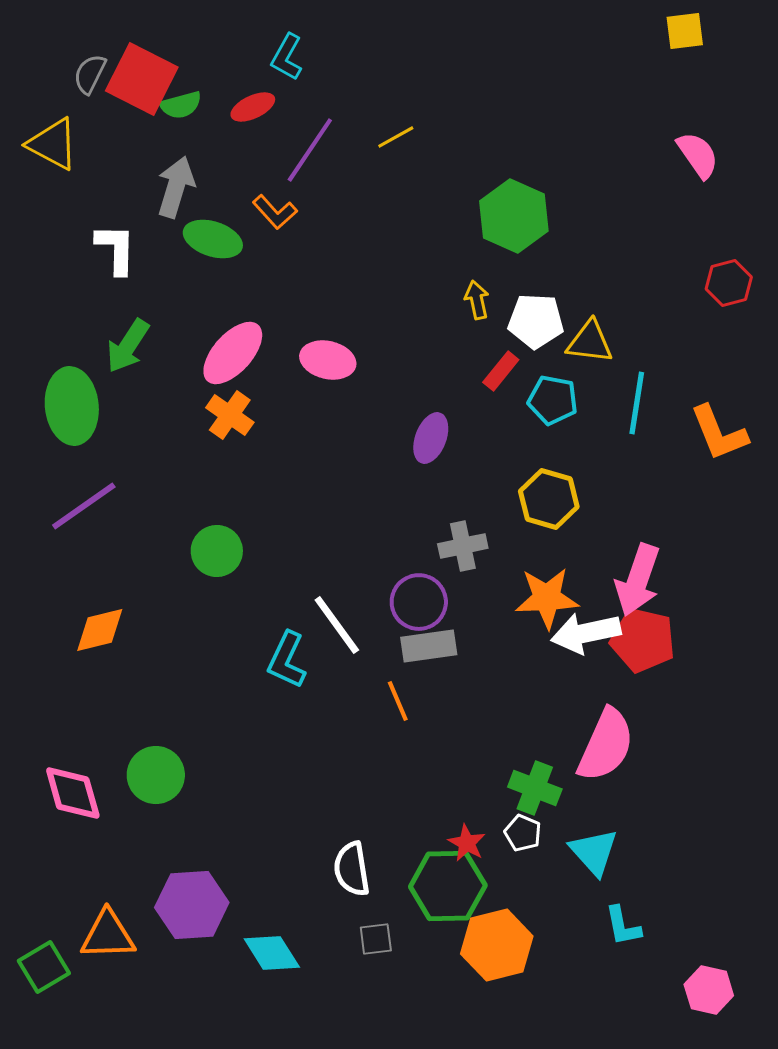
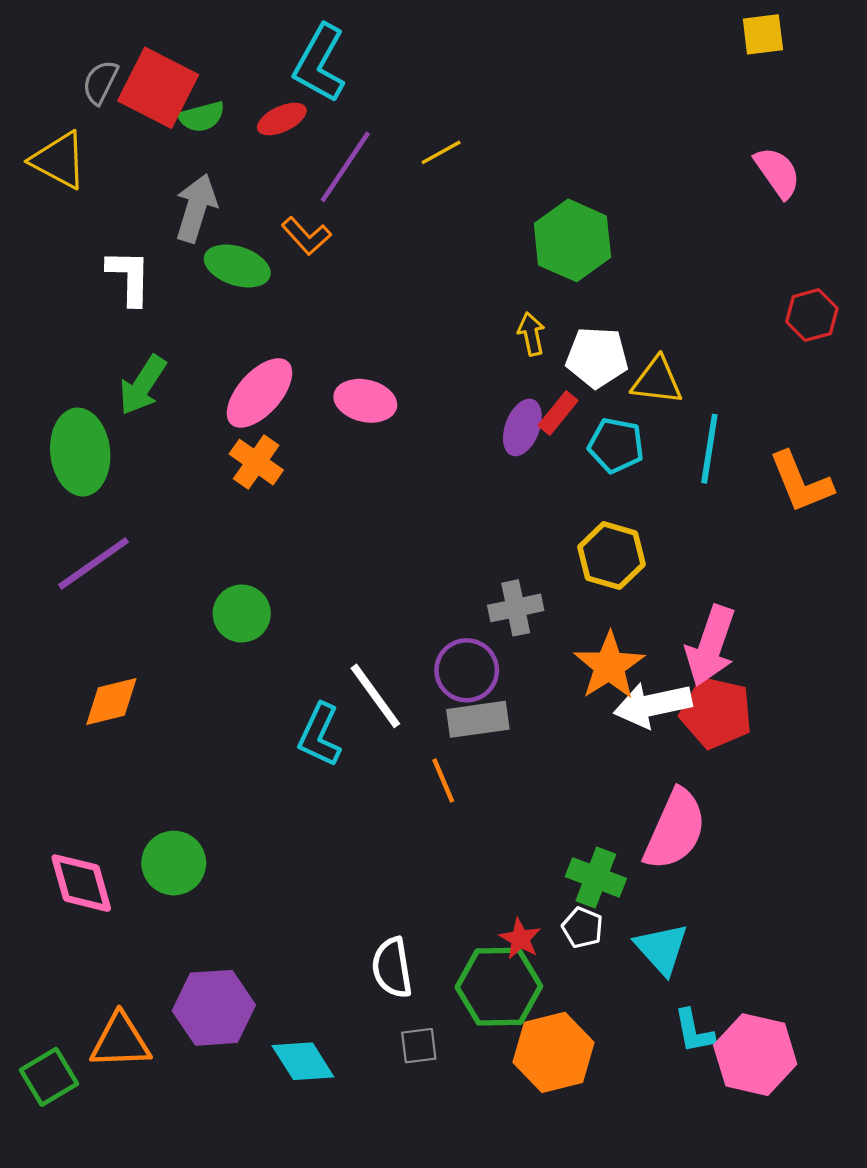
cyan L-shape: (287, 57) -> (320, 63), size x1.5
purple ellipse: (431, 438) -> (522, 428), moved
orange star: (547, 598) -> (609, 666), turned -30
pink hexagon: (709, 990) -> (755, 1055), moved, size x1.5

